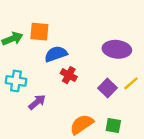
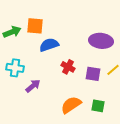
red cross: (69, 75) -> (68, 67), moved
purple square: (107, 88) -> (93, 74), turned -35

